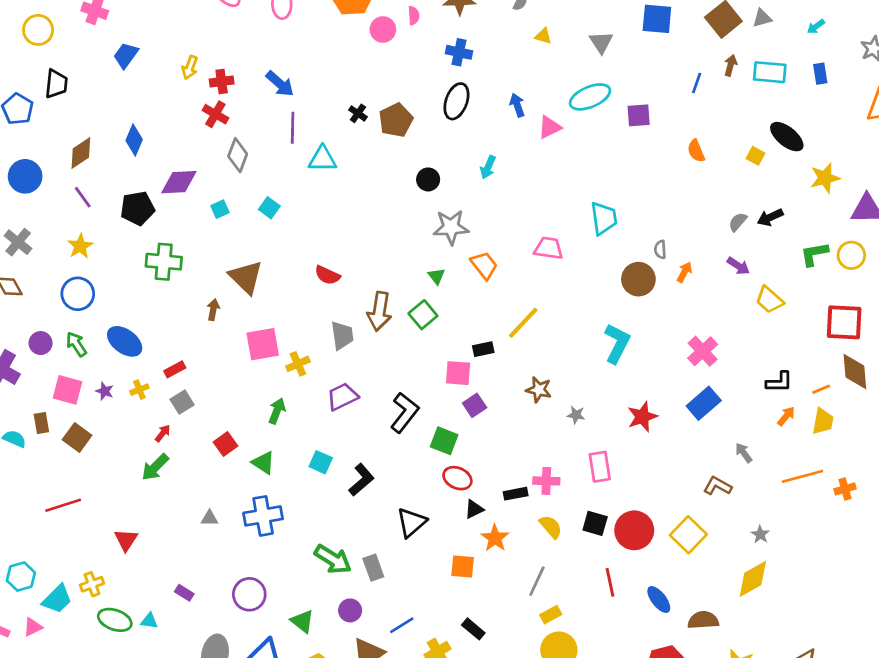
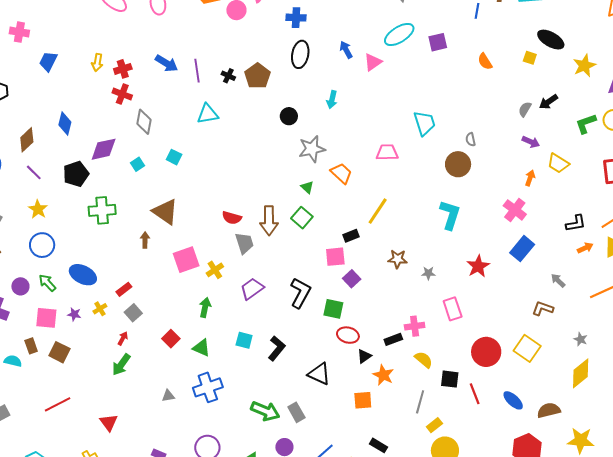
purple line: (293, 128) -> (197, 71), moved
orange arrow: (684, 272) -> (530, 178), moved
red semicircle: (327, 275) -> (232, 218), moved
orange arrow: (786, 416) -> (585, 248), turned 35
black triangle: (411, 522) -> (319, 374), turned -45
black square: (595, 523) -> (450, 379), moved

